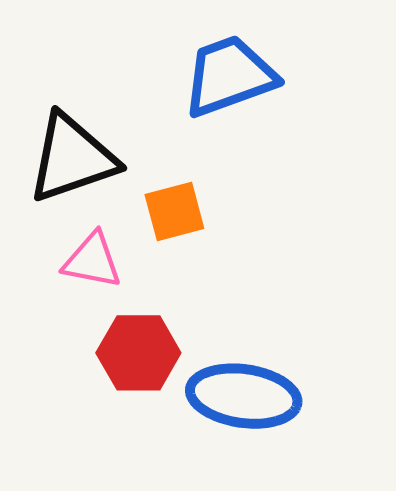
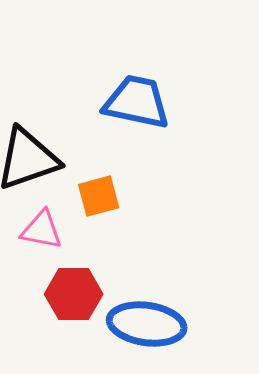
blue trapezoid: (229, 76) -> (137, 102), turned 32

